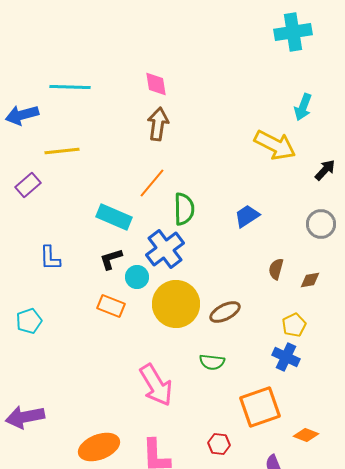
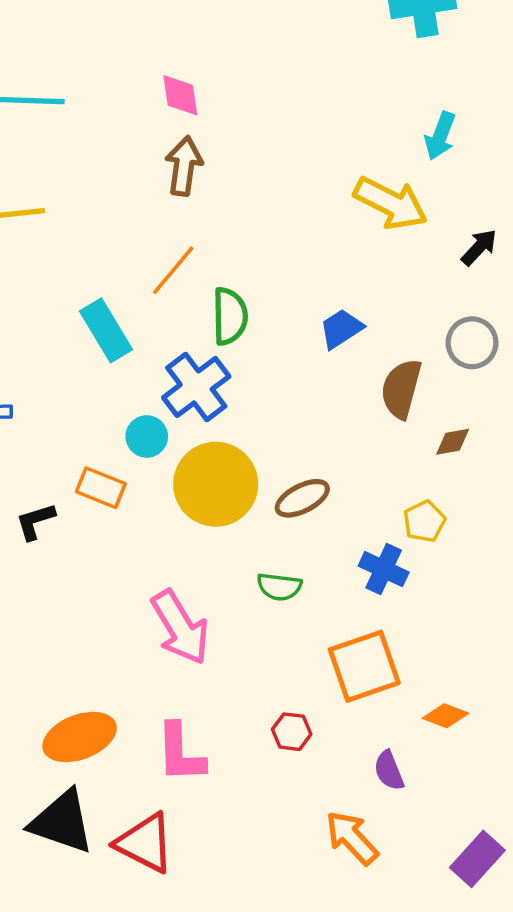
cyan rectangle: (114, 217) -> (106, 330), turned 36
black L-shape: (111, 259) -> (35, 521), moved
brown semicircle: (276, 269) -> (401, 389), moved, size x1.6
blue cross: (286, 357) -> (384, 569), moved

